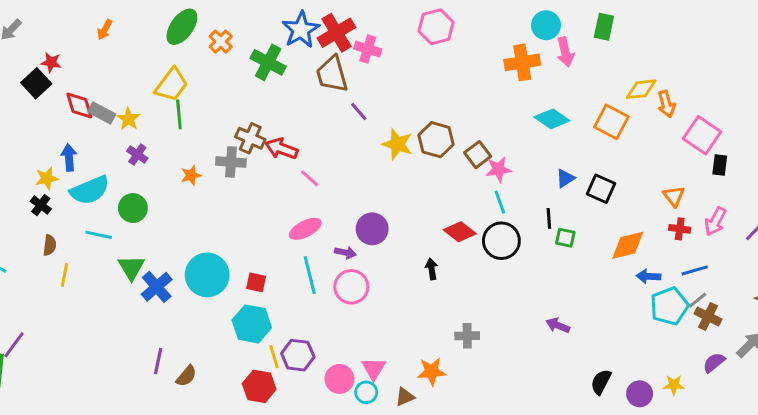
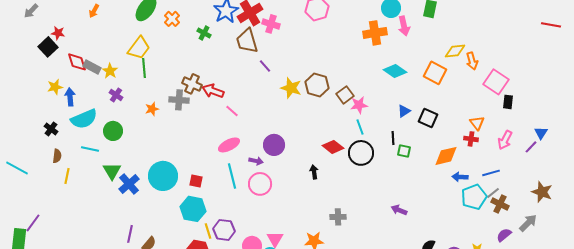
green cross: (268, 62) -> (204, 33), size x0.6
yellow star: (47, 178) -> (55, 87), moved
red cross: (680, 229) -> (471, 139), moved

